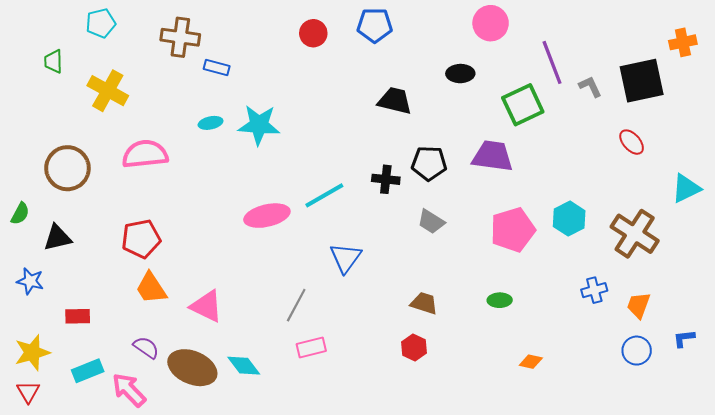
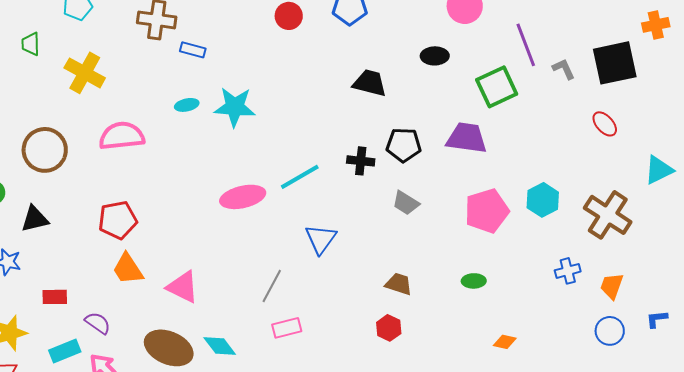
purple semicircle: (146, 348) -> (98, 323), moved

